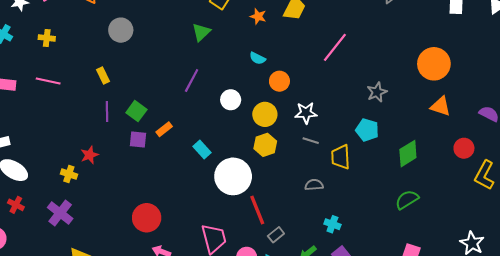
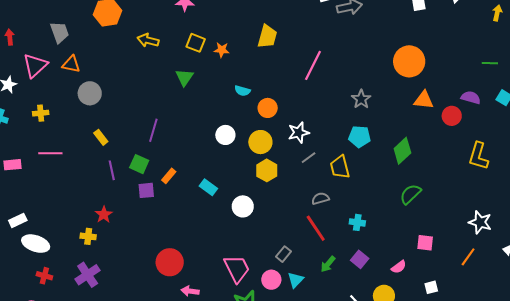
orange star: (258, 16) -> (222, 50), moved
gray circle: (121, 30) -> (90, 93), moved
purple line: (192, 80) -> (153, 130), moved
gray line: (311, 141) -> (309, 158), turned -42
red circle: (464, 148) -> (452, 116), moved
white circle: (233, 176) -> (243, 206), size x0.6
red line: (257, 210) -> (316, 228), moved
purple cross: (60, 213) -> (88, 275), turned 30
cyan cross: (332, 224) -> (357, 222), moved
gray rectangle: (276, 235) -> (283, 254), moved

